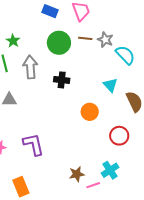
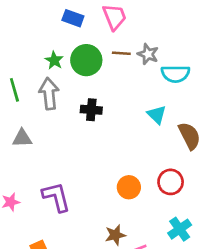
green star: (13, 41) -> (54, 60), moved
cyan semicircle: (125, 55) -> (175, 74), turned 135
orange circle: (90, 112) -> (129, 187), moved
cyan cross: (110, 170) -> (180, 229), moved

